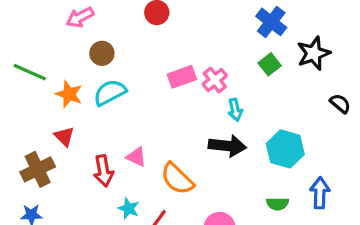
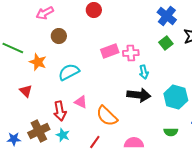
pink cross: (215, 80) -> (131, 53), turned 35
cyan semicircle: (110, 93) -> (69, 72), moved
red triangle: (64, 136) -> (26, 91), moved
brown cross: (38, 169) -> (39, 131), moved
cyan star: (129, 209) -> (63, 135), moved

